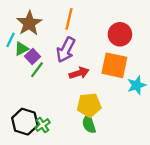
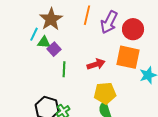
green triangle: (21, 49) -> (44, 42), turned 32
purple arrow: (66, 50) -> (109, 22), moved
green line: (37, 70) -> (64, 69), moved, turned -35

